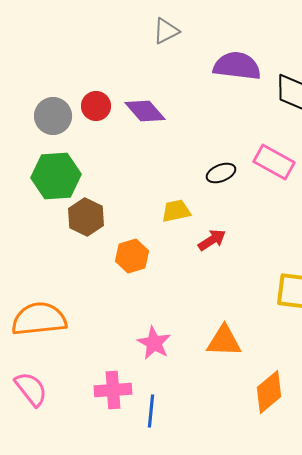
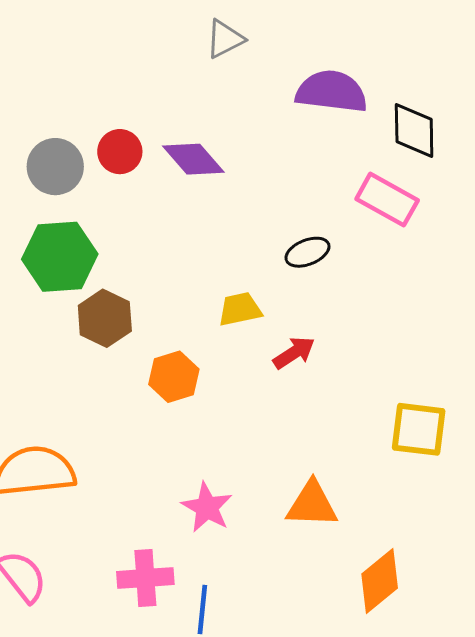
pink rectangle: (274, 162) -> (387, 200), moved

